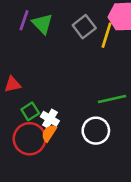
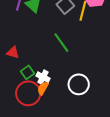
red triangle: (13, 84) -> (13, 52), turned 32
green line: (112, 99) -> (61, 43), moved, turned 70

